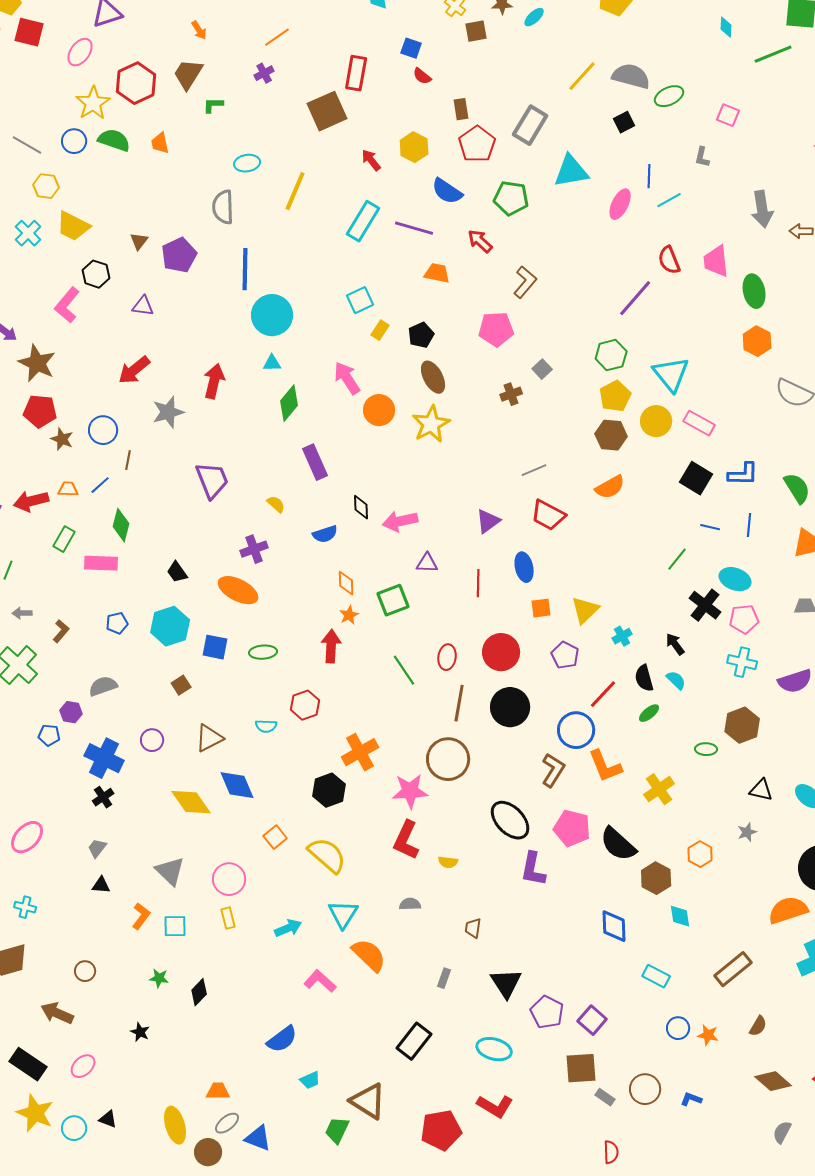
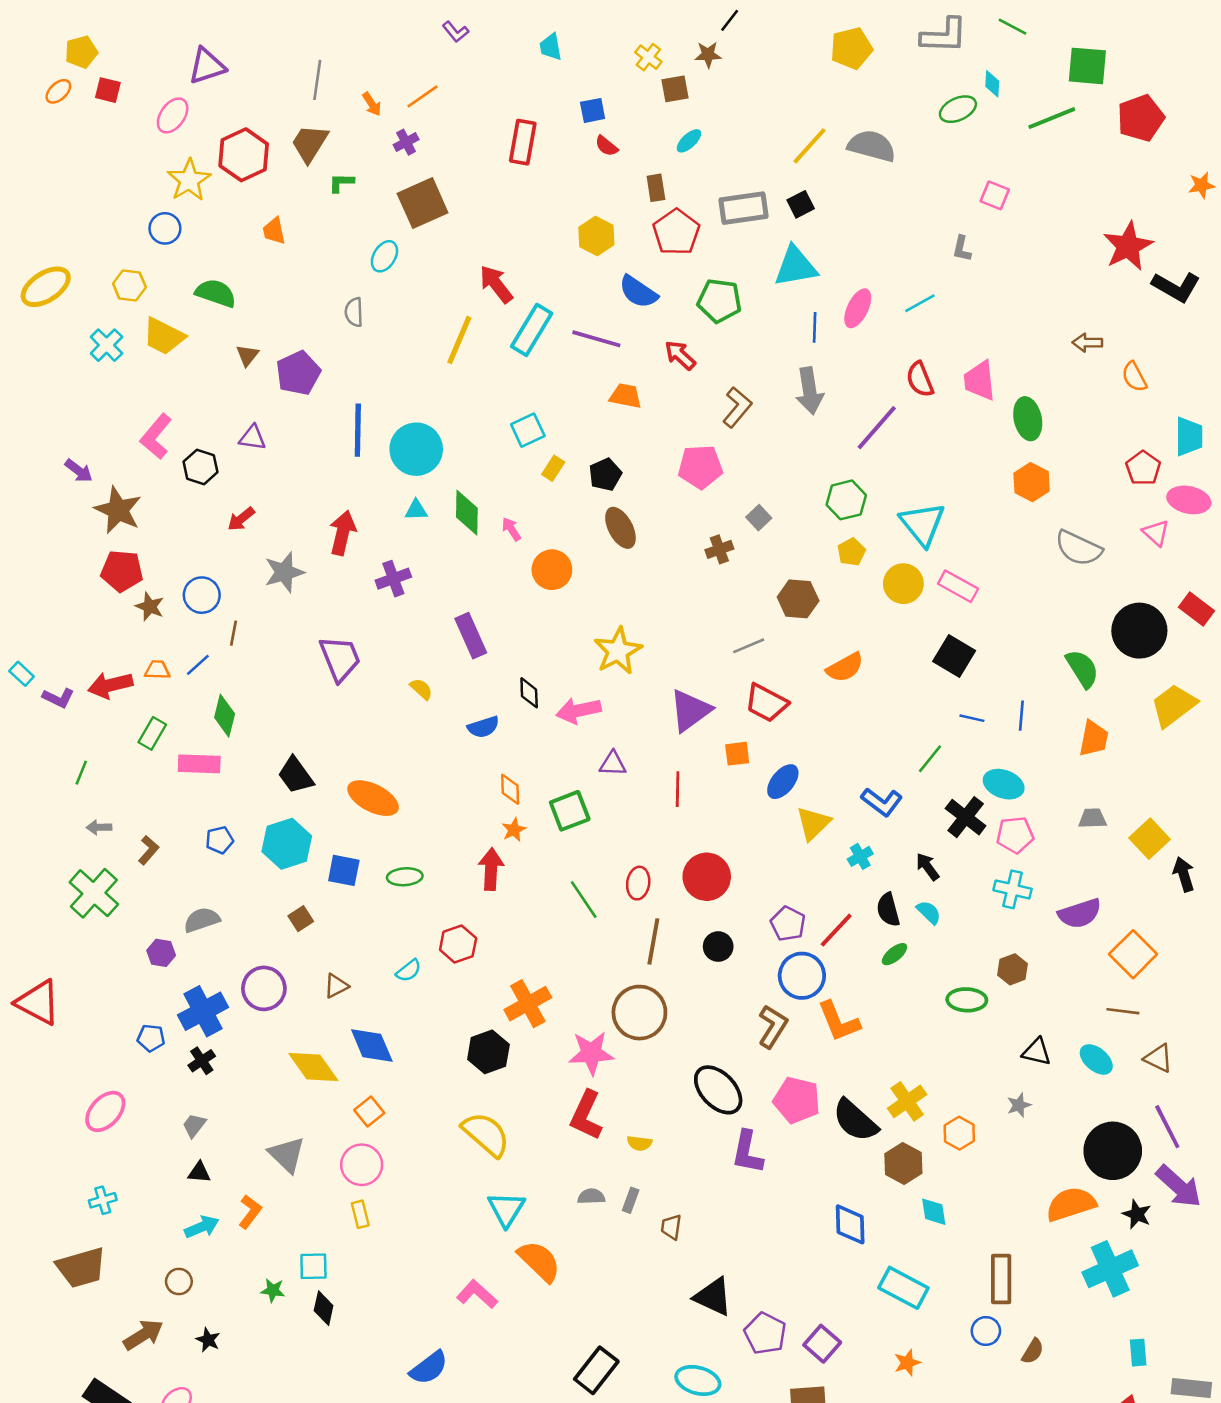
cyan ellipse: (534, 17) -> (689, 141), moved
orange arrow: (199, 30) -> (372, 104), moved
red square: (29, 32) -> (108, 90), size x0.7
blue square: (411, 48) -> (593, 110), turned -30
green ellipse: (669, 96) -> (958, 109), moved
brown square: (327, 111) -> (423, 203), moved
black square: (624, 122) -> (801, 204), moved
gray rectangle: (530, 125) -> (744, 208), turned 51
green semicircle: (114, 140) -> (216, 293), moved
gray line: (27, 145) -> (317, 80), moved, turned 68
red arrow: (371, 160) -> (496, 284), moved, size x1.4
cyan ellipse: (247, 163) -> (384, 256), turned -50
blue line: (649, 176) -> (815, 327), moved
yellow line: (295, 191) -> (459, 340), moved
gray semicircle: (223, 207) -> (354, 312), size x0.7
gray arrow: (762, 209) -> (809, 391), moved
blue line: (245, 269) -> (358, 430), moved
black hexagon: (96, 274) -> (200, 467), moved
red arrow: (134, 370) -> (241, 519), size x0.7
pink arrow: (347, 378) -> (511, 529), size x0.6
yellow pentagon: (615, 396) -> (851, 552), size x0.7
green diamond: (289, 403) -> (467, 513), moved, turned -39
yellow star: (431, 424) -> (618, 651), moved
brown hexagon: (611, 435) -> (798, 599), moved
blue L-shape: (743, 474) -> (882, 802), moved, turned 36
purple triangle: (488, 521) -> (690, 711), size x1.4
purple cross: (254, 549) -> (393, 579), moved
blue ellipse: (524, 567) -> (783, 782), moved, turned 52
black trapezoid: (177, 572) -> (296, 775), size x1.4
orange square: (541, 608) -> (737, 754), moved
purple pentagon: (565, 655) -> (788, 924), moved
black circle: (510, 707) -> (718, 947), size x0.6
brown hexagon: (742, 725) -> (1013, 969), size x0.7
cyan semicircle: (266, 726) -> (409, 971), turned -40
blue pentagon: (49, 735) -> (151, 1038), moved
brown triangle: (209, 738) -> (336, 986), size x0.7
purple circle: (152, 740) -> (264, 988), size x1.5
green ellipse: (706, 749) -> (967, 1000), size x1.4
blue cross: (104, 758) -> (203, 1011), turned 36
yellow cross: (659, 789) -> (907, 1101), moved
orange square: (275, 837) -> (369, 1111), moved
cyan cross: (25, 907) -> (103, 1200), turned -30
cyan square: (175, 926) -> (313, 1266), moved
cyan arrow: (288, 928) -> (202, 1227), moved
brown rectangle: (733, 969) -> (1001, 1279), turned -51
cyan rectangle: (656, 976) -> (903, 1288), size x1.4
gray rectangle: (444, 978) -> (631, 1200), moved
black triangle: (506, 983) -> (713, 1297), turned -32
black diamond: (199, 992) -> (324, 1308), turned -32
brown arrow: (57, 1013) -> (143, 1335), turned 124
blue circle: (678, 1028) -> (986, 1331), moved
black star: (140, 1032) -> (208, 1340), moved
orange star: (708, 1035) -> (907, 1363), moved, turned -30

